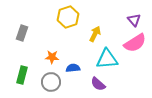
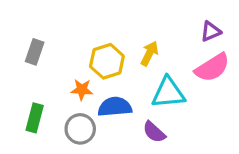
yellow hexagon: (68, 17) -> (107, 61), moved
purple triangle: (134, 20) -> (211, 31), turned 48
blue semicircle: (73, 68) -> (115, 107), size x1.5

